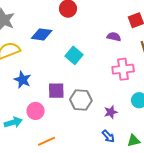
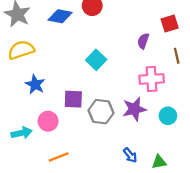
blue diamond: (42, 34) -> (60, 16), moved
purple semicircle: (114, 37) -> (143, 41), turned -88
purple star: (111, 112) -> (134, 109), moved, size x1.5

